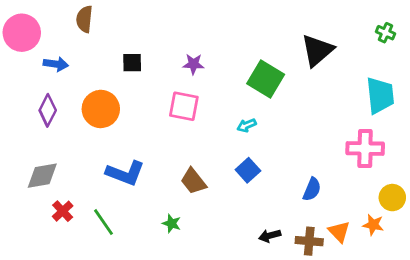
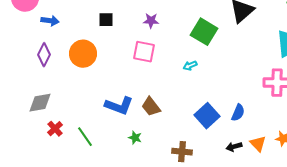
blue square: (248, 170) -> (207, 116), moved, size x1.4
blue L-shape: (125, 173) -> (119, 106), moved
black arrow: (270, 236) -> (234, 147), moved
brown cross: (309, 241) -> (182, 152), moved

